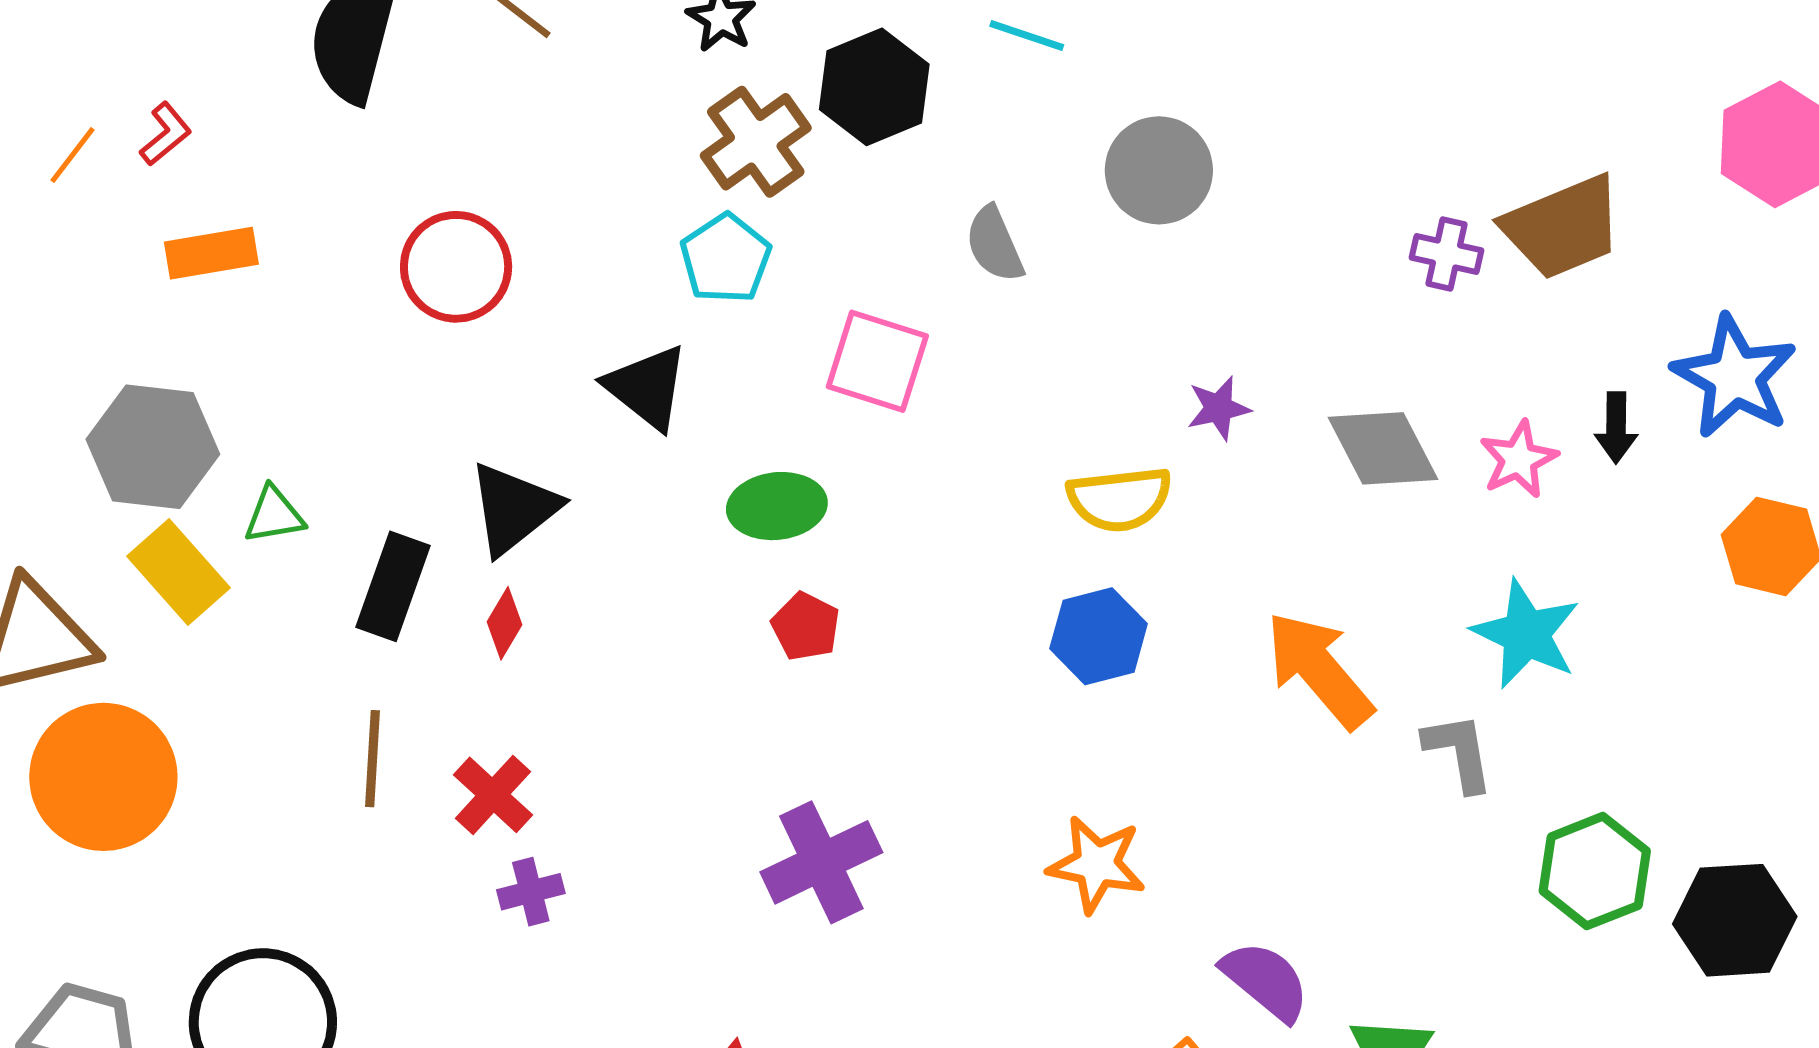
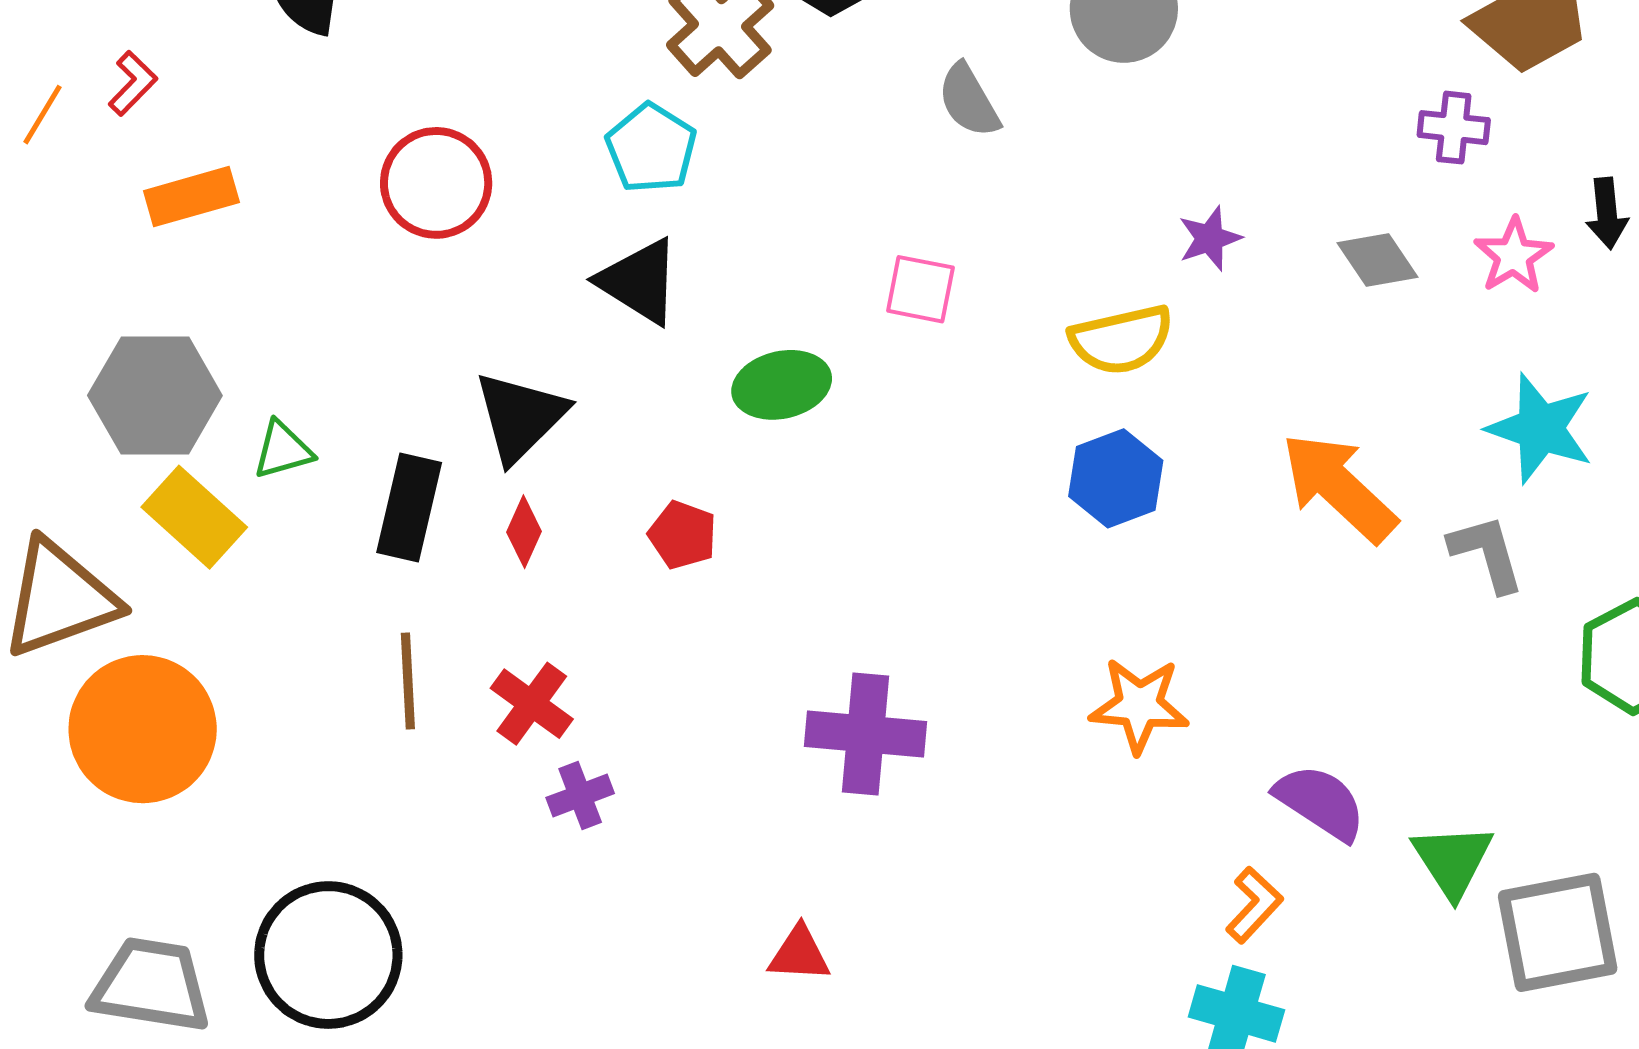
purple cross: (1447, 254) -> (1454, 128), moved
cyan pentagon: (726, 259) -> (651, 148), moved
pink square: (877, 361) -> (920, 289), moved, size x0.7
gray diamond: (1383, 448) -> (1378, 260), size x0.7
red pentagon: (806, 626) -> (683, 535), moved
purple cross: (821, 862) -> (866, 734), turned 37

